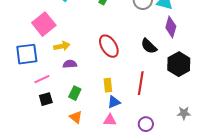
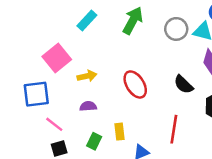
yellow arrow: (62, 46) -> (87, 76), moved
pink line: (42, 79) -> (54, 124), turned 63
yellow rectangle: (108, 85) -> (120, 132), moved

